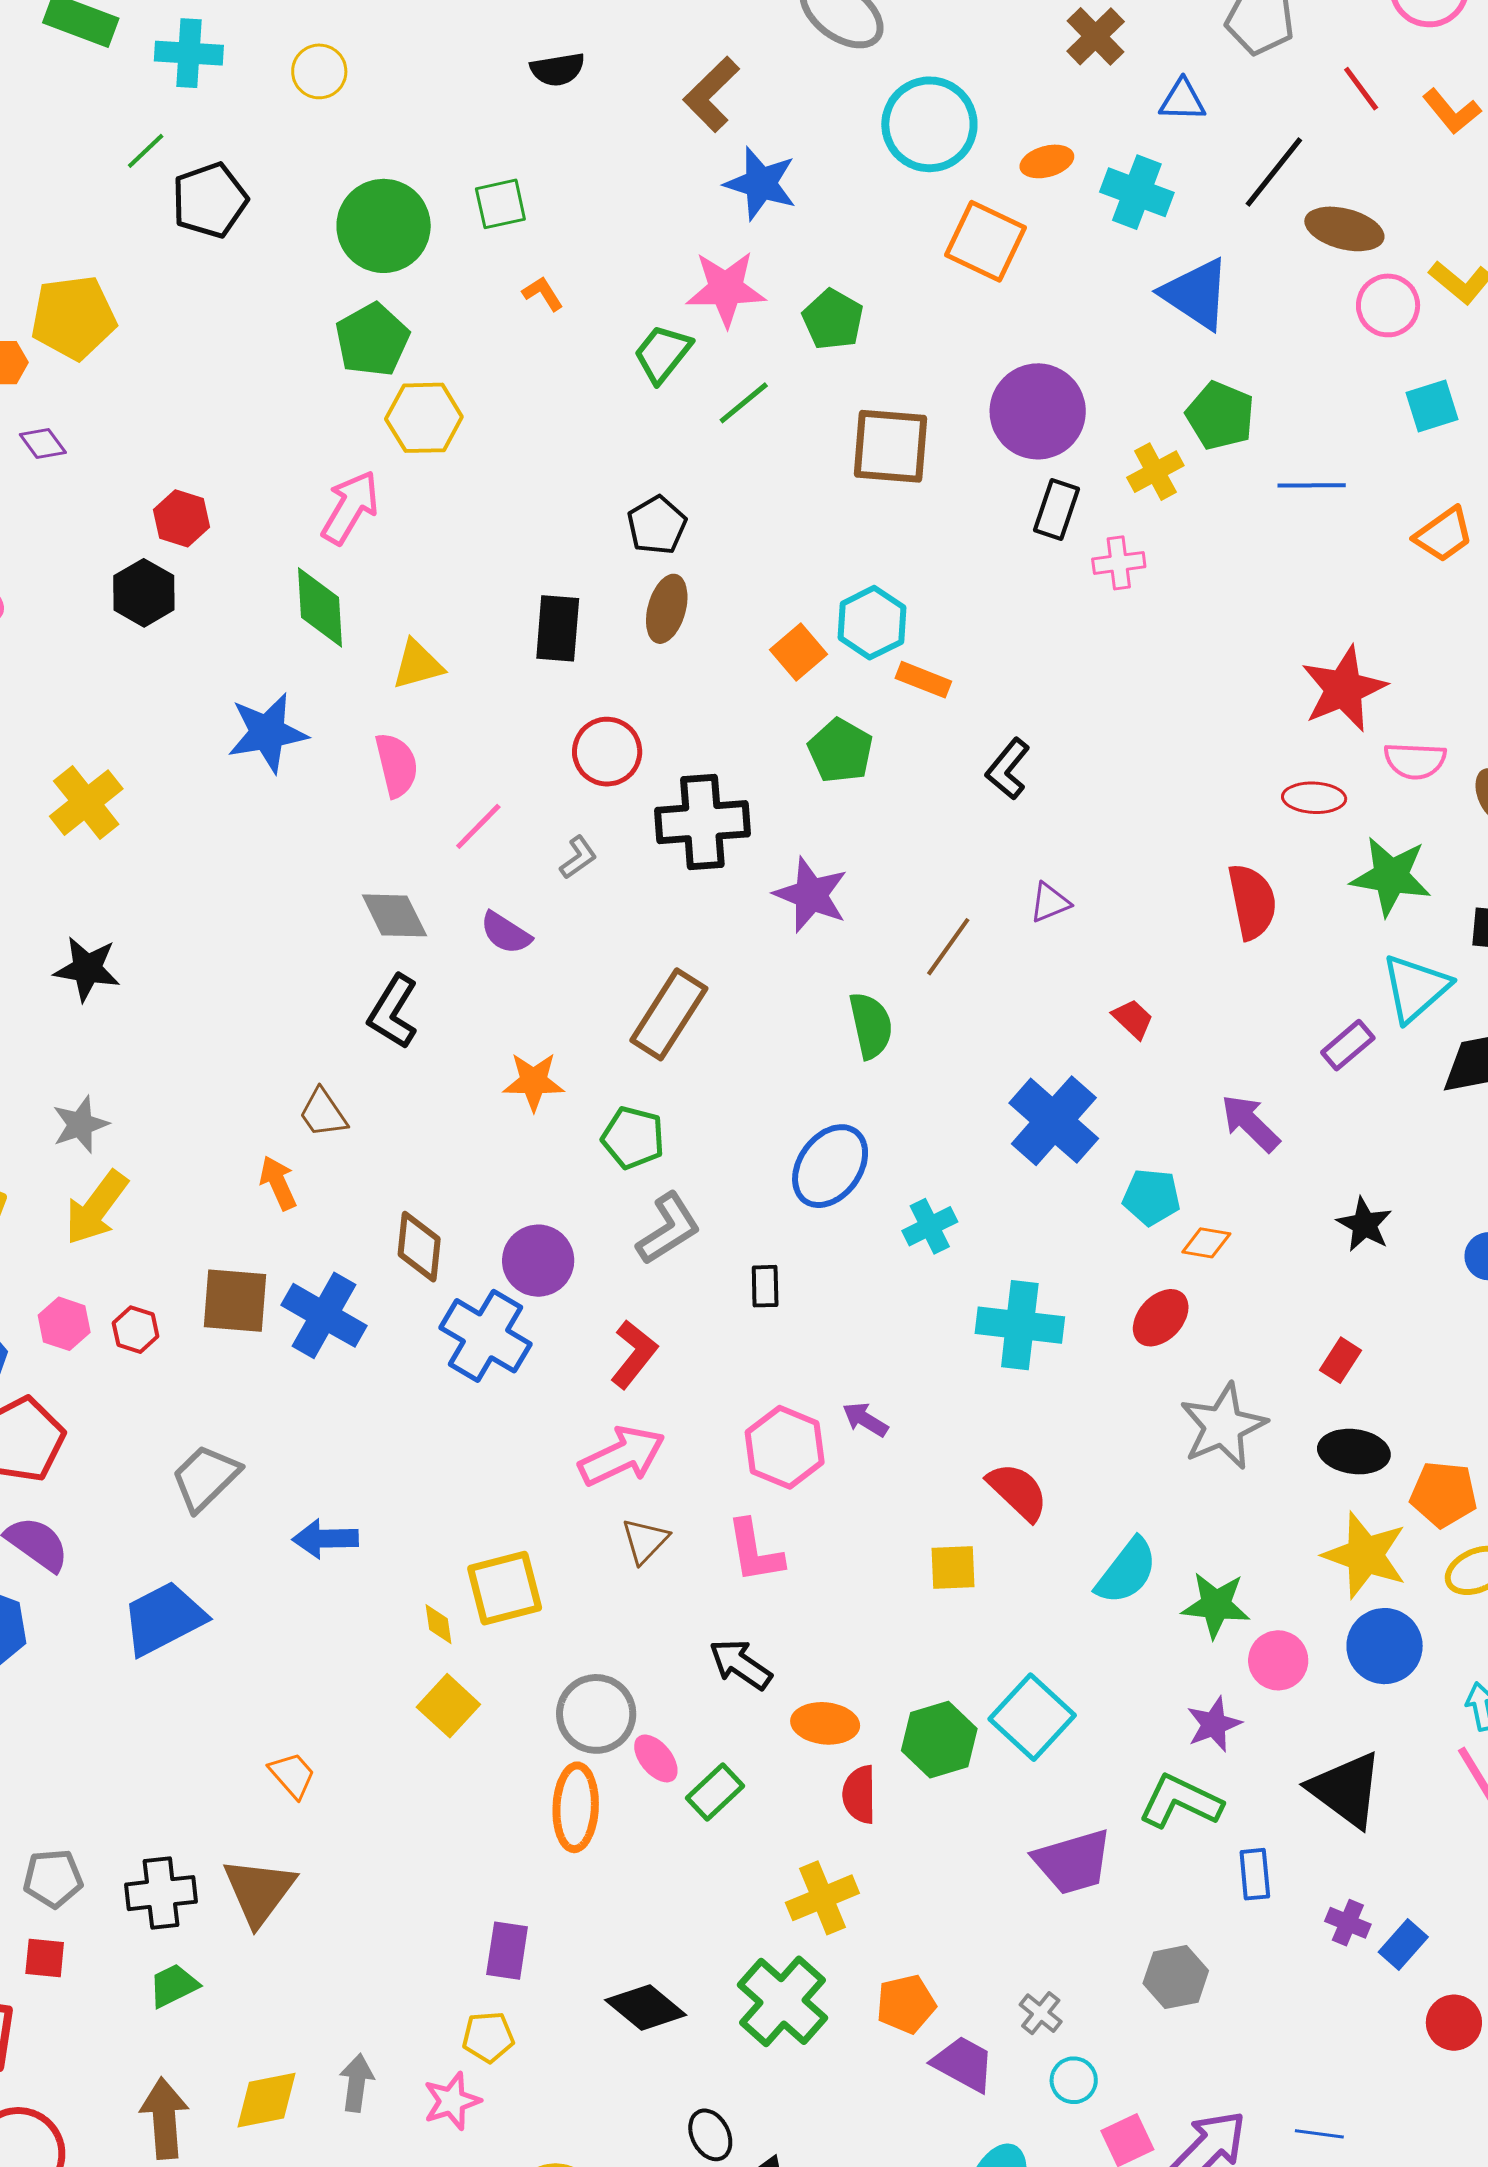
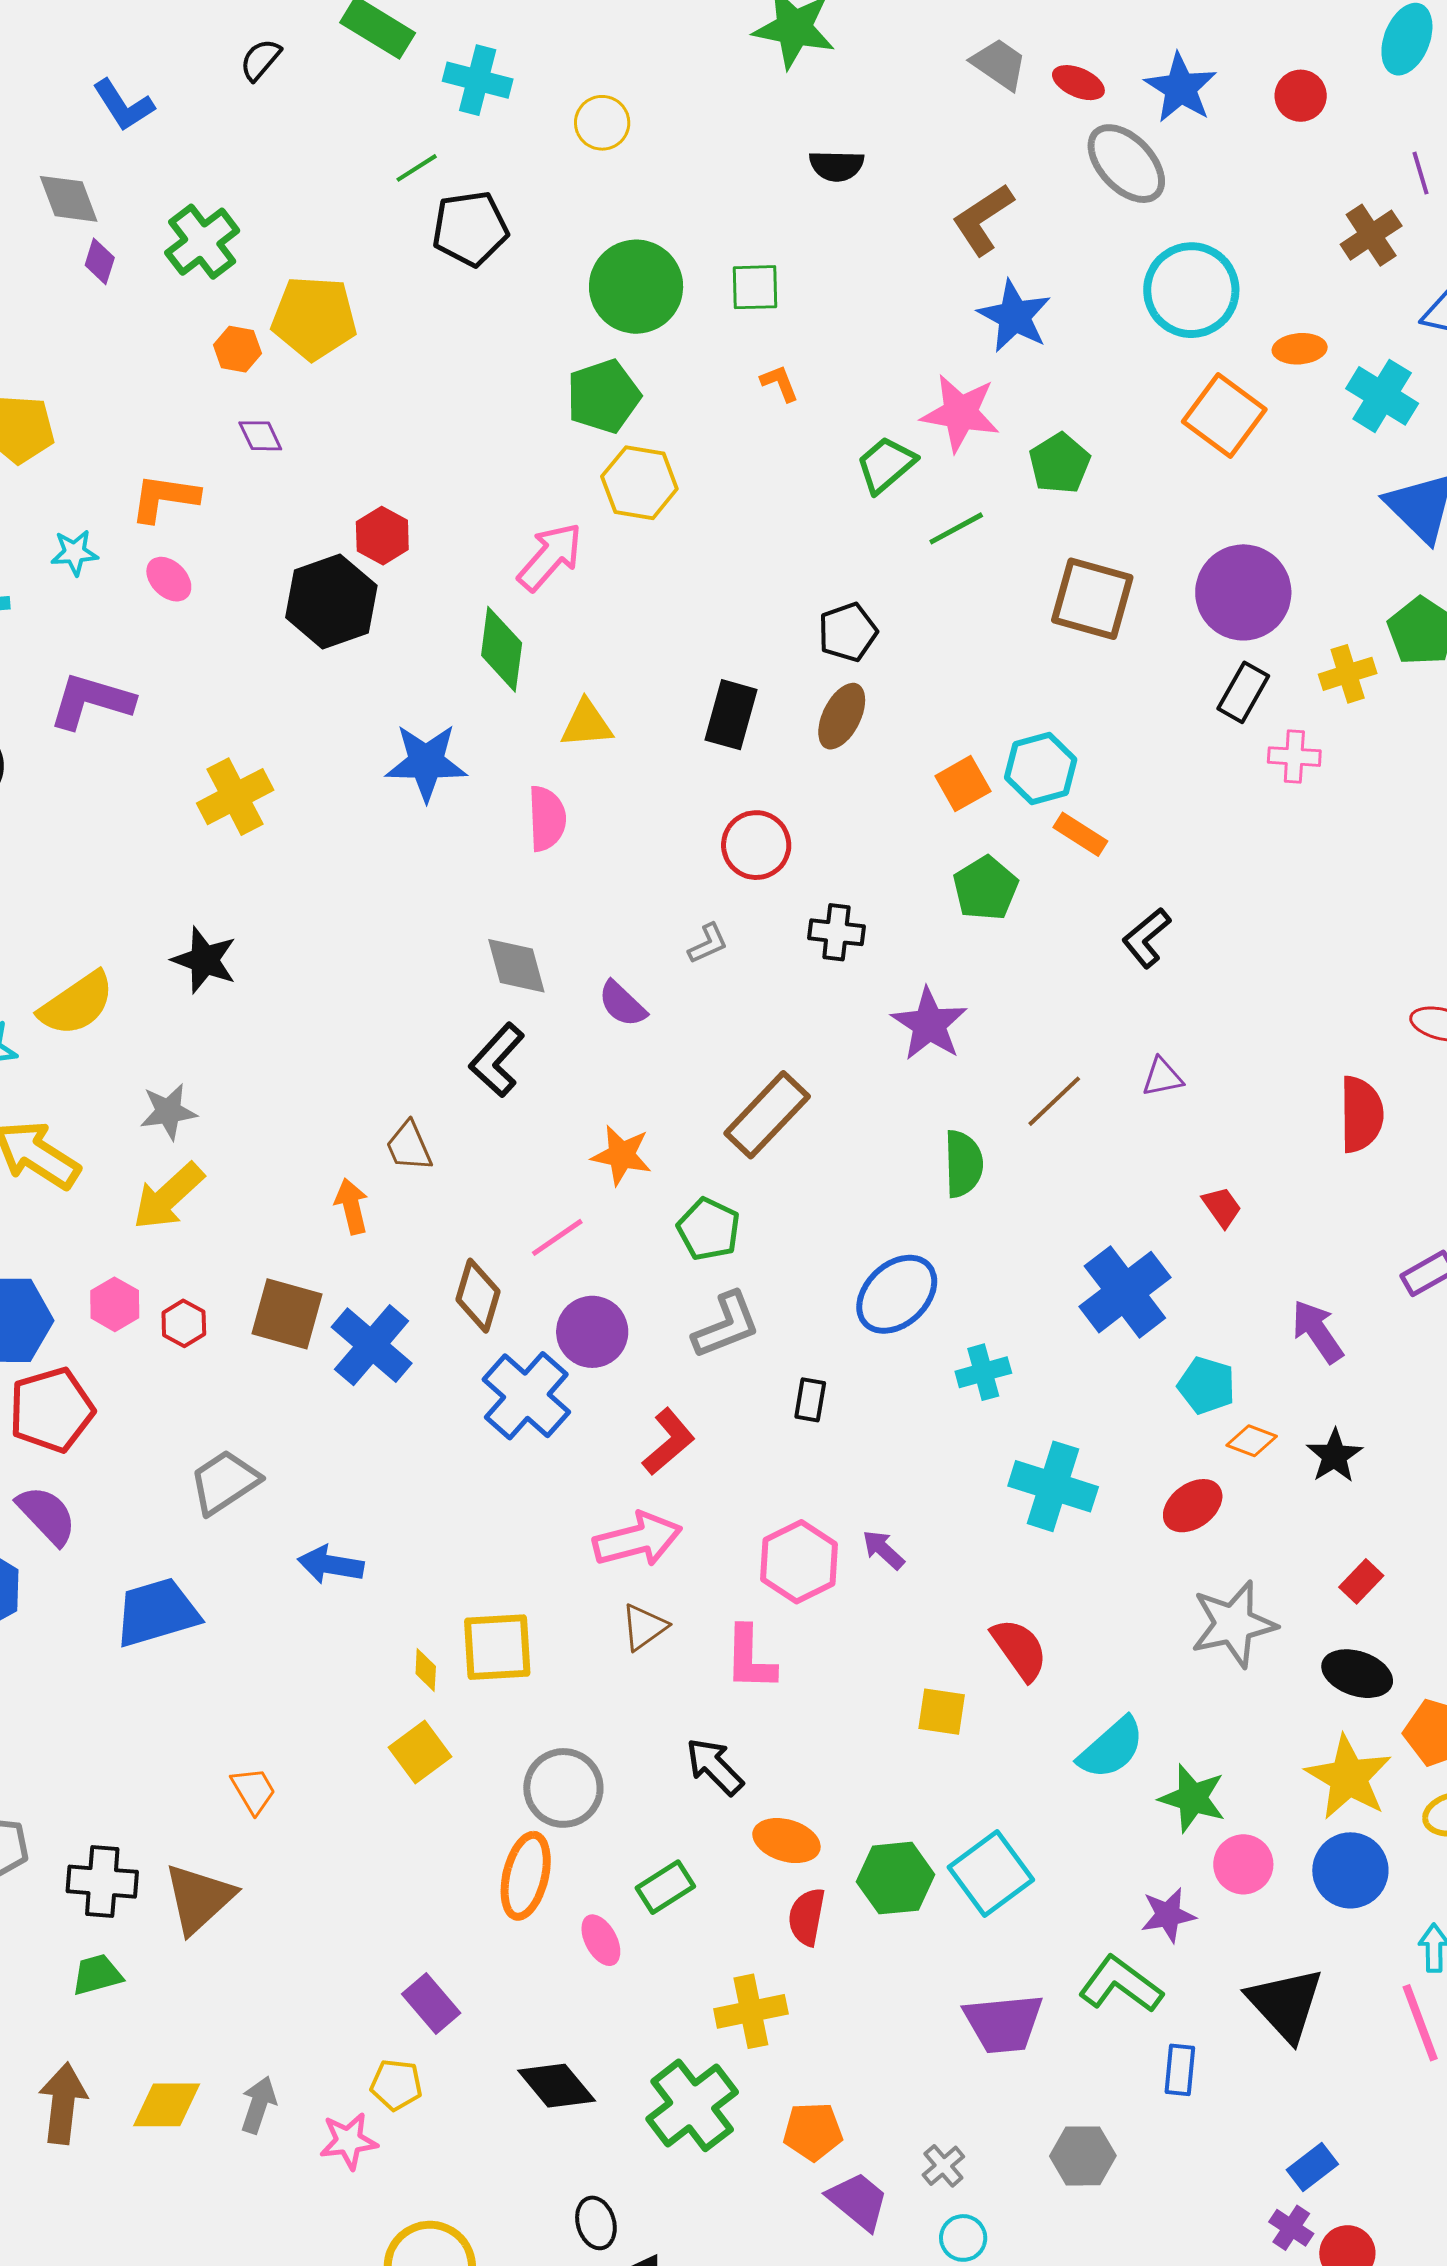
black hexagon: (144, 593) -> (331, 602), size x1.4
black cross: (702, 822) -> (836, 932), size x0.6
pink line: (478, 826) -> (557, 1237), moved
black star: (1364, 1225) -> (1334, 1456), moved
pink ellipse: (656, 1758) -> (601, 1940), moved
purple cross: (1348, 1923) -> (1291, 2228), moved
purple rectangle: (507, 1951) -> (431, 2004), turned -60

